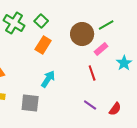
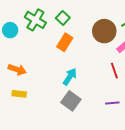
gray square: (30, 103) -> (71, 101), moved, turned 30
purple line: (90, 105) -> (112, 103), turned -40

